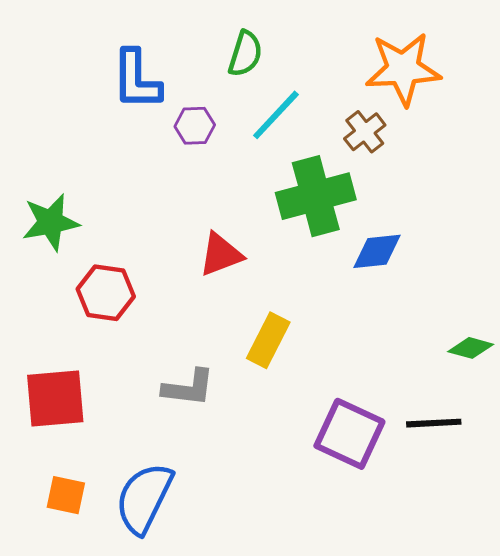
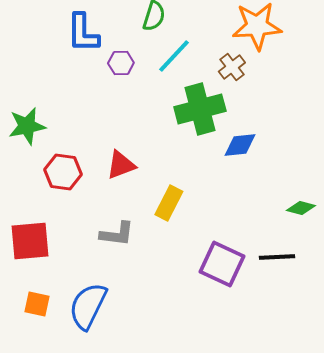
red triangle: (221, 254) -> (121, 165), moved

